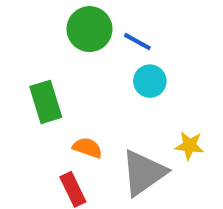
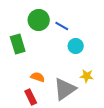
cyan circle: (150, 81) -> (76, 46), moved
green rectangle: (46, 102) -> (18, 44), moved

